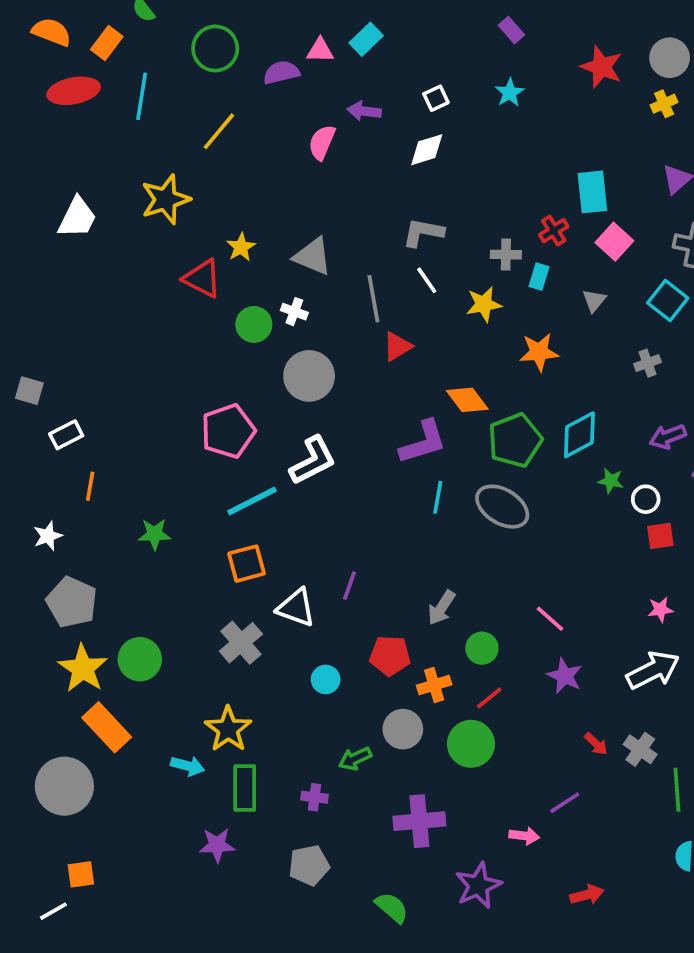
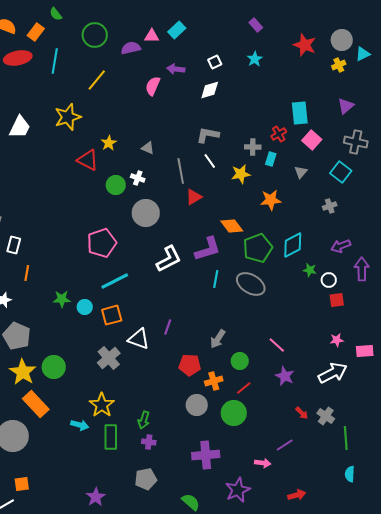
gray triangle: (313, 256) -> (148, 148), size x0.6
white rectangle: (66, 435) -> (14, 245), turned -48
white L-shape: (313, 461) -> (169, 259), moved
cyan circle: (326, 679) -> (85, 307), moved
green arrow: (355, 759) -> (144, 420), moved, turned -48
purple star: (217, 845) -> (96, 497), moved, turned -30

